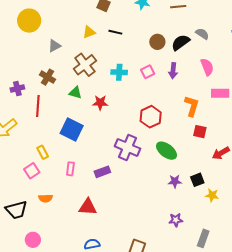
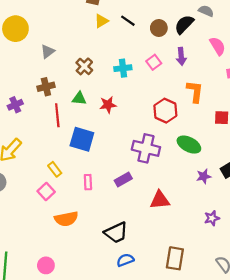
yellow triangle: (89, 32) -> (101, 21), moved
black line: (115, 32) -> (128, 21), moved, turned 32
brown cross: (85, 65) -> (84, 66), size x0.7
brown cross: (48, 77) -> (46, 87), turned -35
red line: (38, 106) -> (57, 115), moved
orange L-shape: (192, 106) -> (195, 92), moved
orange semicircle: (46, 198) -> (66, 219), size x1.5
red triangle: (88, 207) -> (160, 200), moved
black trapezoid: (16, 210) -> (116, 233), moved
pink circle: (33, 240) -> (46, 265), moved

